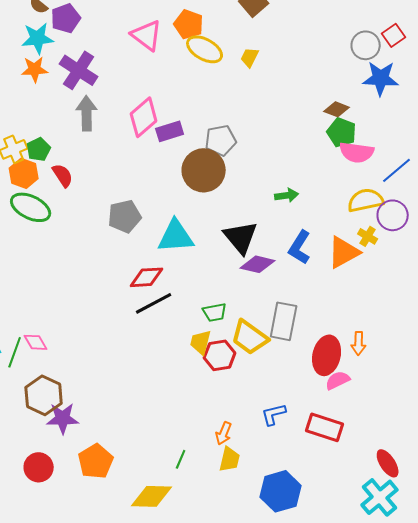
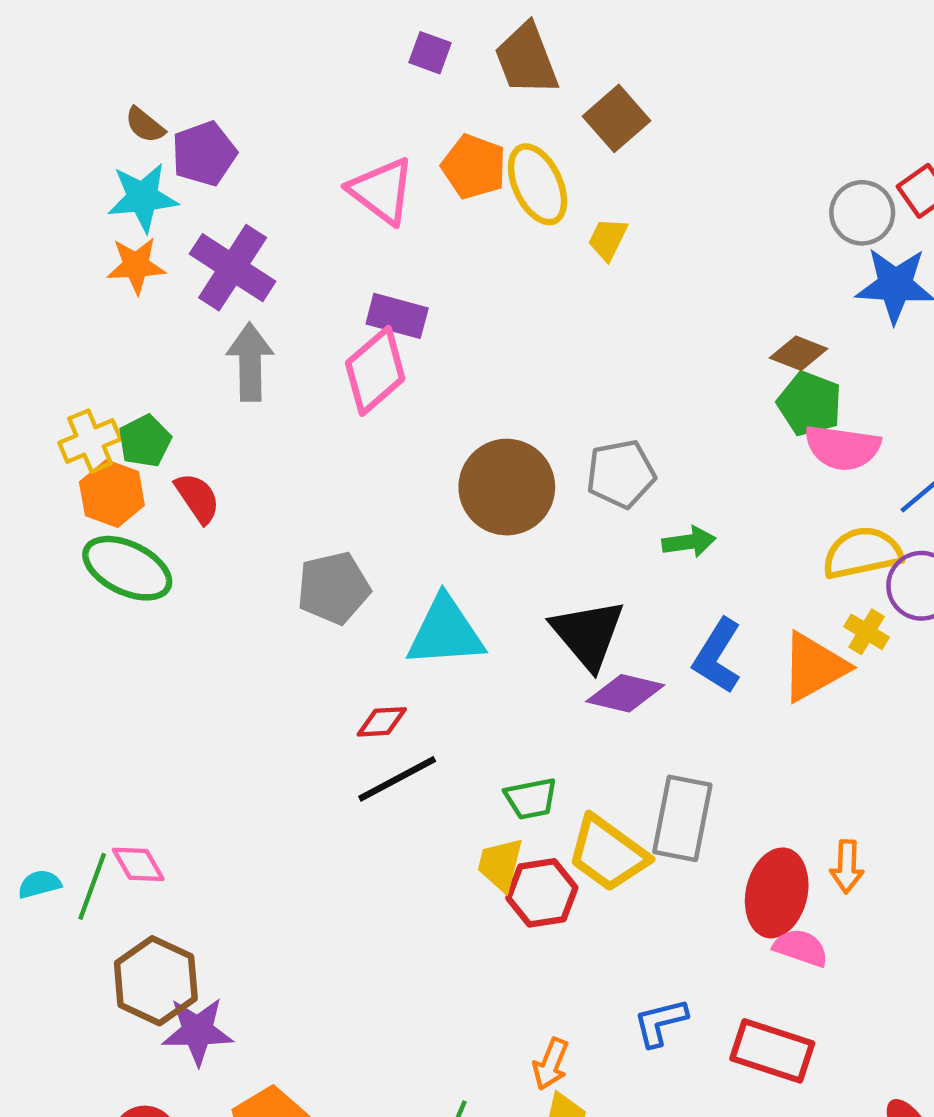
yellow ellipse: (205, 49) -> (538, 184), moved, turned 36
purple rectangle: (170, 131) -> (397, 316), moved, turned 32
gray pentagon: (221, 140) -> (621, 474), moved
red diamond: (147, 277) -> (382, 722), size x0.7
pink semicircle: (338, 380) -> (801, 948), turned 45

